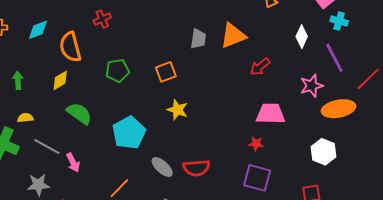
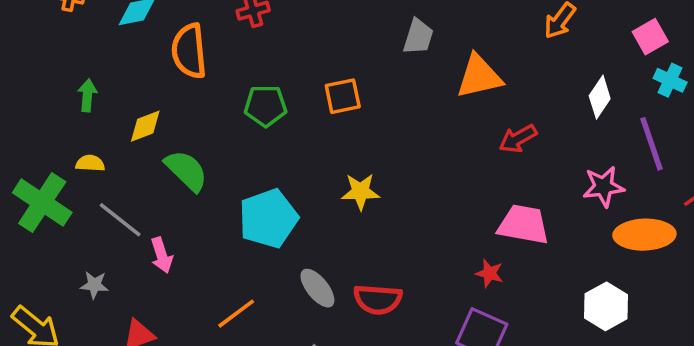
gray trapezoid: (198, 39) -> (418, 37), moved
orange square: (166, 72) -> (343, 96), moved
yellow diamond: (60, 80) -> (145, 126), moved
yellow star: (177, 110) -> (360, 192), turned -30
gray star: (38, 185) -> (94, 285), size x0.7

